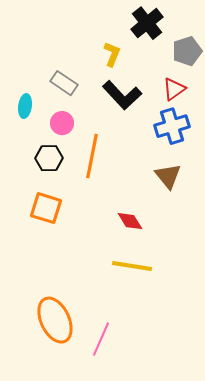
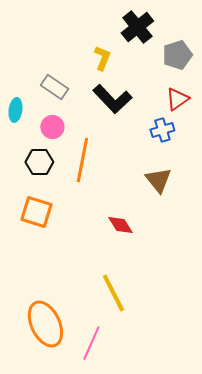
red triangle: (174, 89) -> (177, 99), moved
blue cross: (172, 126) -> (162, 130), size x0.7
yellow line: (132, 266) -> (113, 293), moved, turned 54

